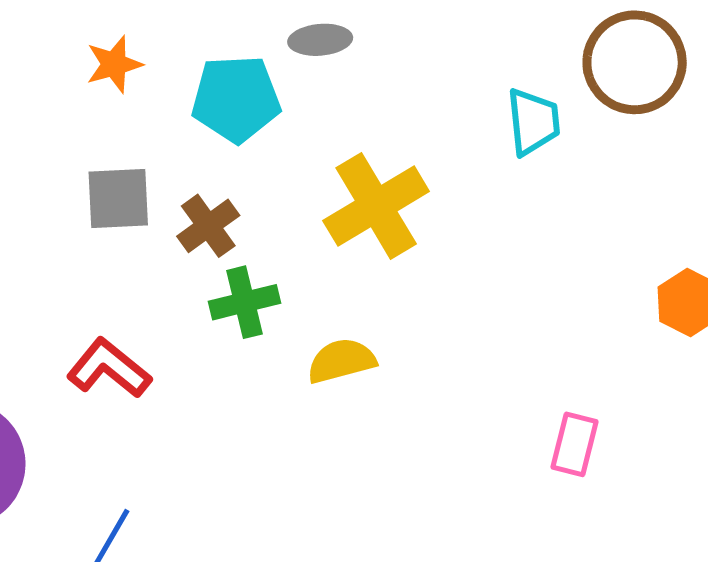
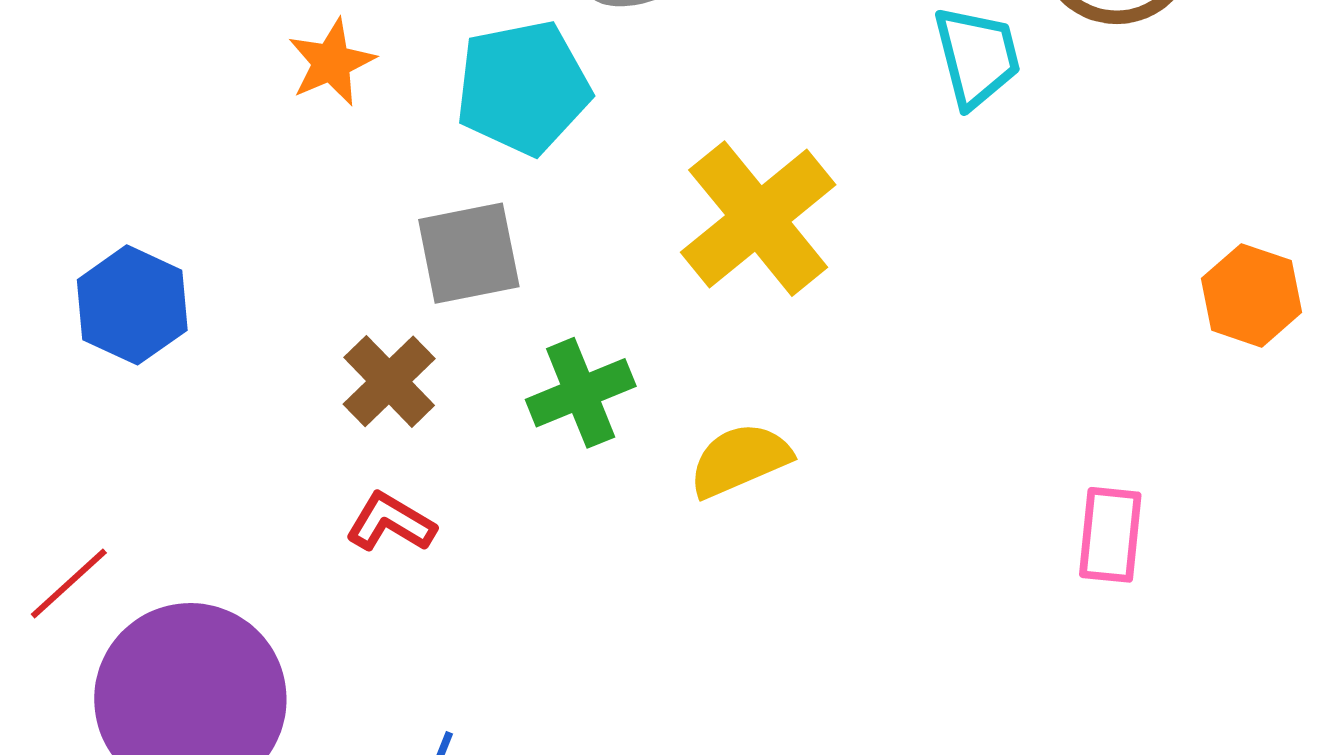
gray square: (118, 199) -> (469, 253), moved
brown cross: (208, 226) -> (389, 381), moved
red L-shape: (109, 368) -> (391, 522), size x0.7

